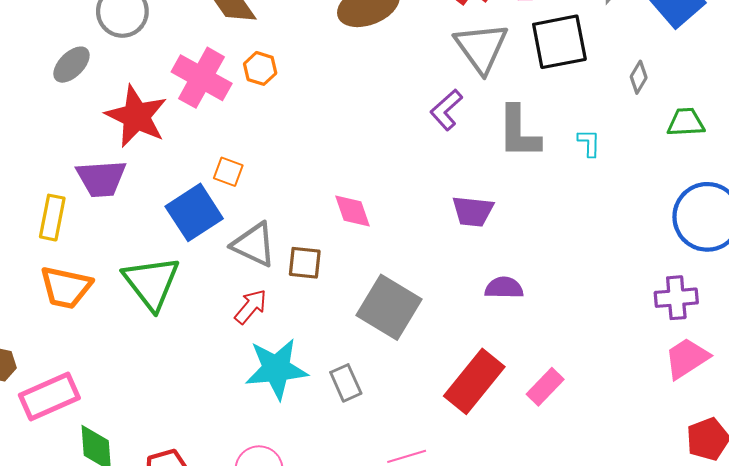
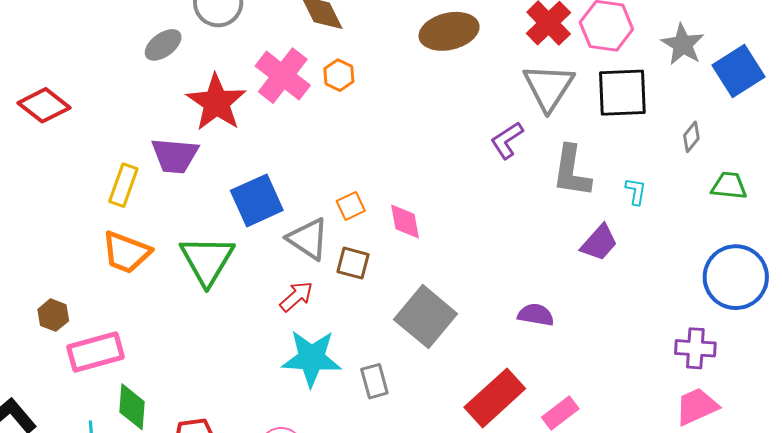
orange square: (228, 172) -> (351, 206), moved, turned 36
purple trapezoid: (473, 211) -> (599, 243), moved, turned -63

